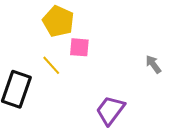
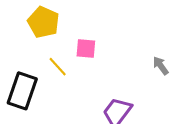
yellow pentagon: (58, 21) -> (43, 22), moved

